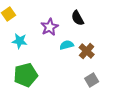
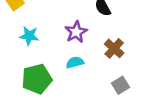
purple star: (50, 27) -> (76, 32), moved
cyan semicircle: (67, 45) -> (75, 62), moved

